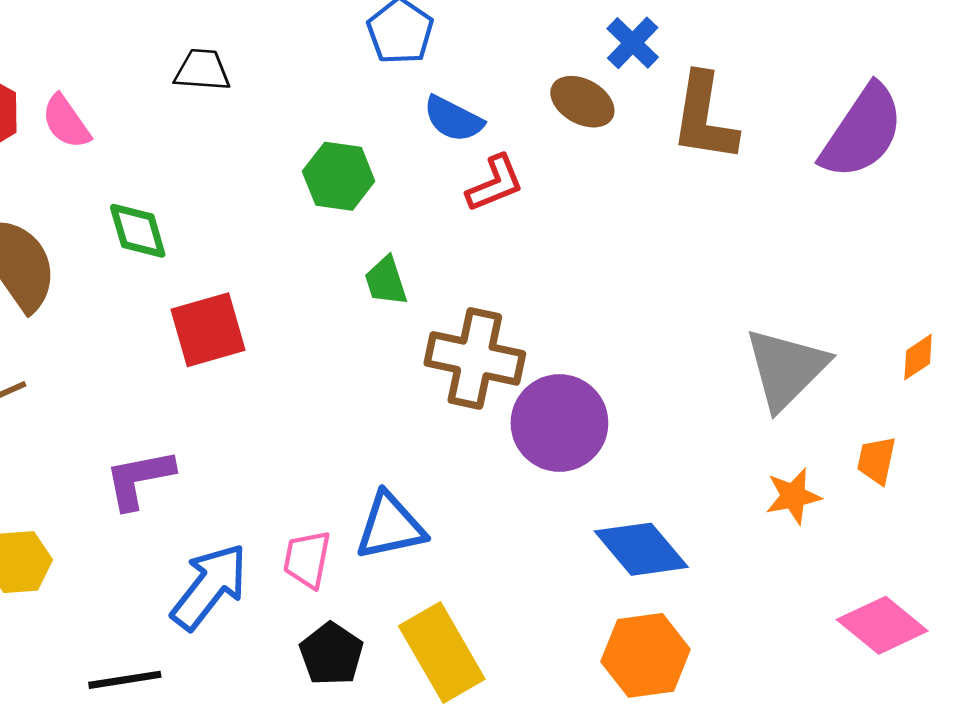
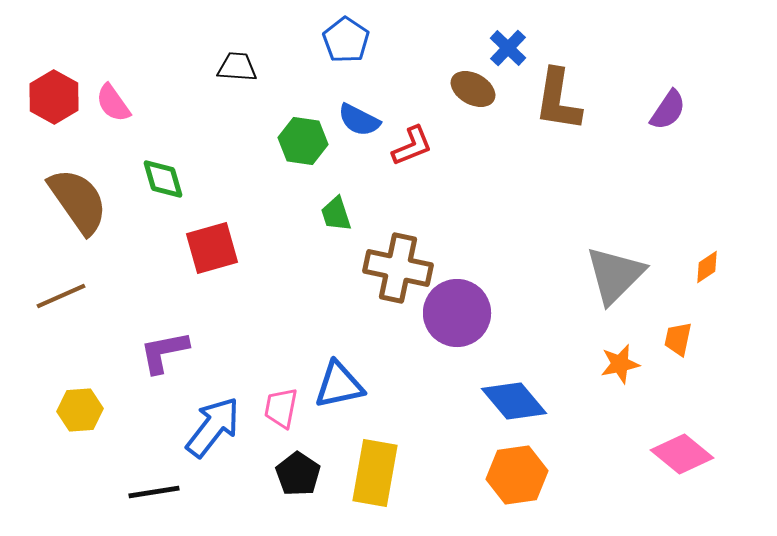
black trapezoid: (202, 70) -> (237, 67), moved
blue semicircle: (453, 119) -> (359, 120), moved
purple semicircle: (862, 132) -> (668, 110), size x0.6
yellow rectangle: (442, 653) -> (375, 473), turned 40

